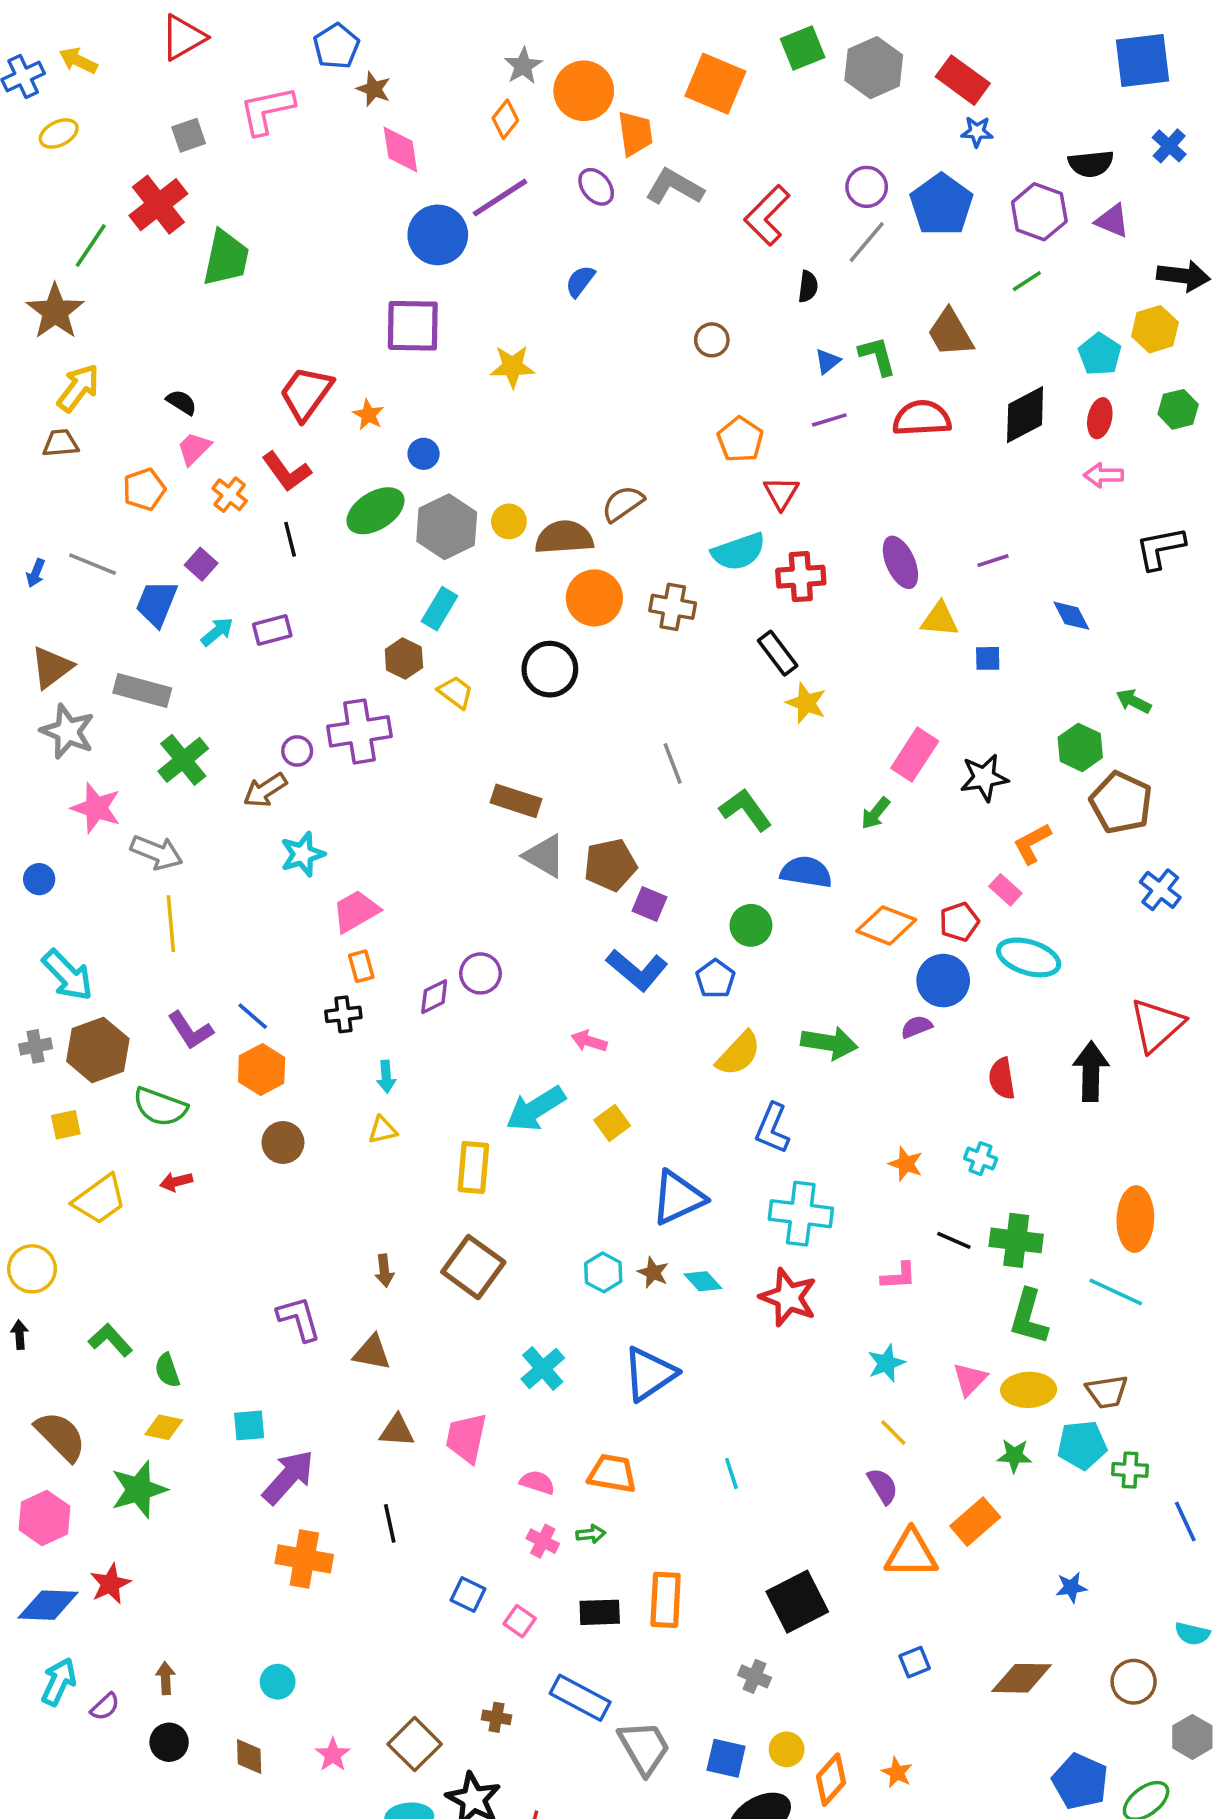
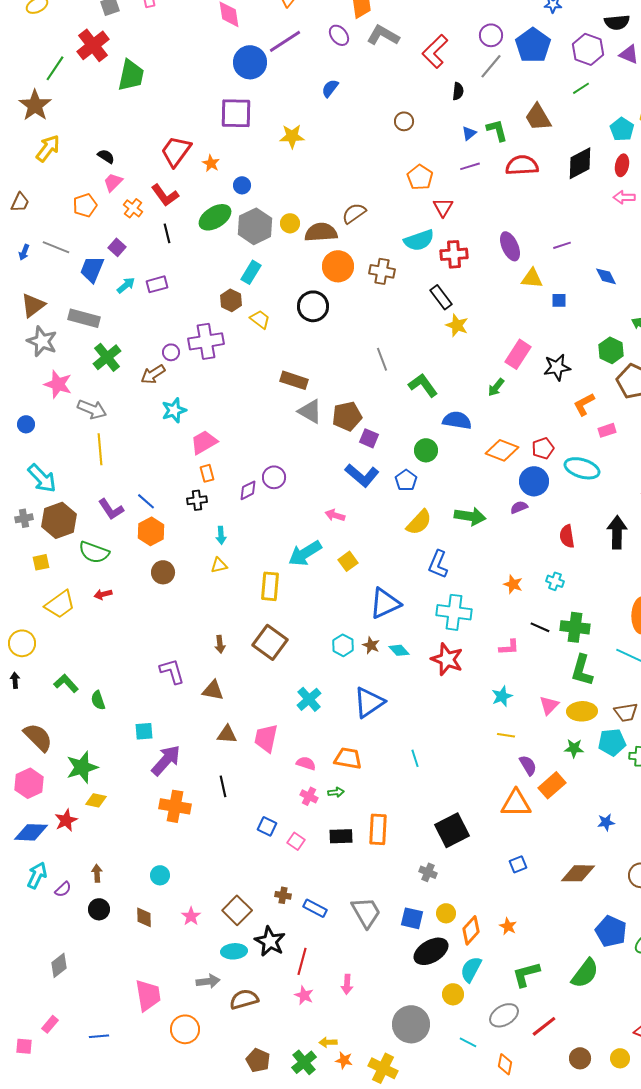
brown trapezoid: (60, 443) -> (20, 202), moved, turned 120
pink rectangle: (1005, 890) -> (607, 430), moved, turned -60
yellow diamond: (164, 1427) -> (96, 800), moved
yellow line: (893, 1433) -> (506, 735), turned -36
purple semicircle: (883, 1486) -> (528, 765), moved
blue rectangle: (580, 1698) -> (315, 908), moved, size x0.7

